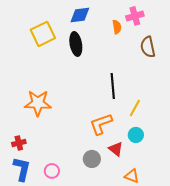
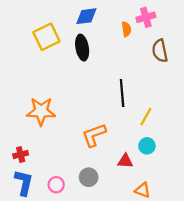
orange L-shape: (101, 124) -> (94, 135), moved
red triangle: (116, 149) -> (125, 161), turned -35
gray circle: (92, 159) -> (89, 177), moved

